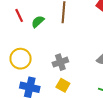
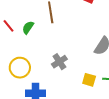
yellow square: (63, 85) -> (89, 80), moved

